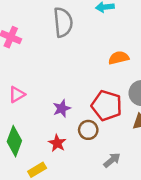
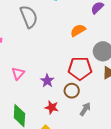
pink triangle: (17, 94) -> (18, 73), moved
gray arrow: (112, 160) -> (85, 109), moved

